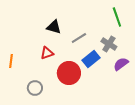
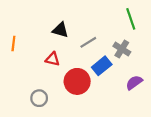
red triangle: (47, 53) -> (53, 59), turned 32
orange line: (11, 61) -> (13, 43), moved
purple semicircle: (121, 64) -> (134, 83), moved

